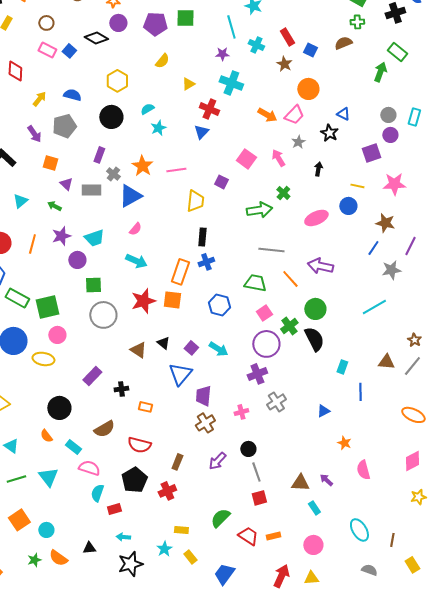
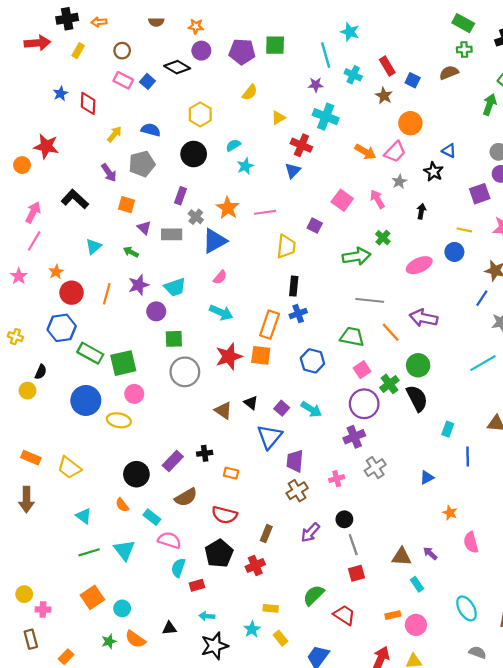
purple rectangle: (92, 376) -> (173, 461), moved
orange rectangle: (273, 536) -> (393, 615), moved

